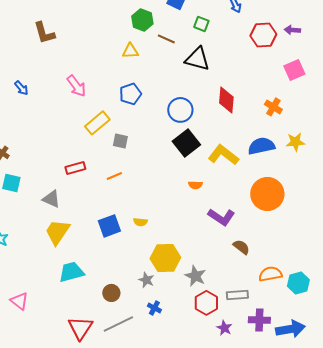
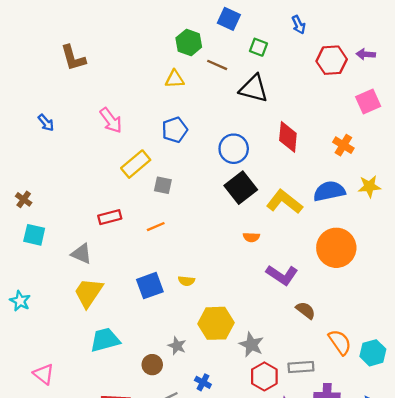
orange semicircle: (270, 274) -> (340, 342), turned 65
gray star: (146, 280) -> (177, 346), moved

